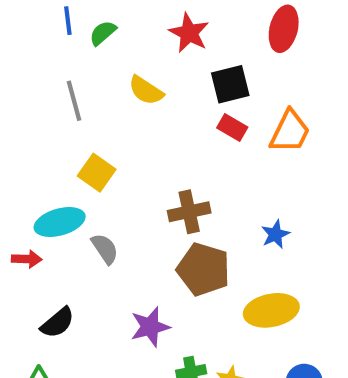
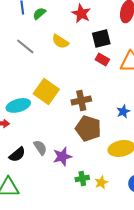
gray line: (74, 101) -> (25, 46), turned -36
yellow square: (97, 173) -> (46, 91), moved, size x1.4
gray semicircle: (105, 249) -> (40, 147), moved

